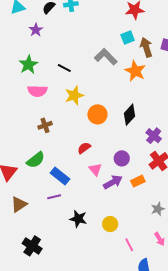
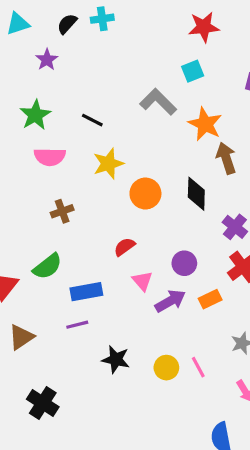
brown arrow: (146, 47) -> (226, 158), moved
black diamond: (130, 115) -> (196, 194), turned -40
blue rectangle: (60, 176) -> (86, 292), turned -48
pink line: (129, 245) -> (198, 367), moved

